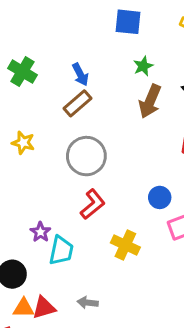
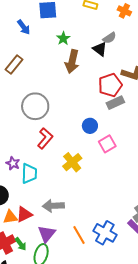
blue arrow: (80, 75) -> (24, 27), moved
brown rectangle: (77, 103) -> (14, 65), moved
yellow cross: (125, 245) -> (72, 162), turned 36
gray arrow: (88, 303) -> (53, 206), size x1.5

